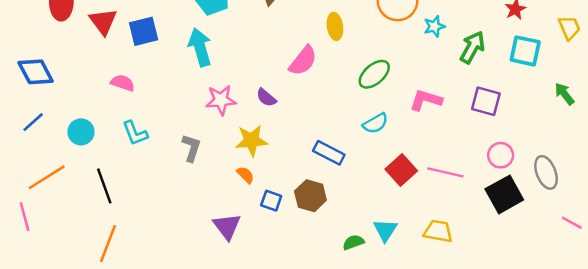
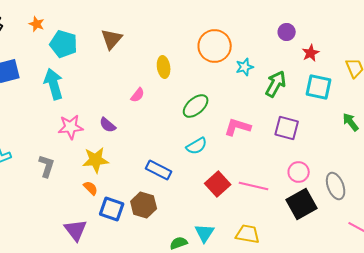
pink semicircle: (303, 61) -> (138, 95), size x0.6
blue square: (271, 201) -> (112, 209), size x1.4

